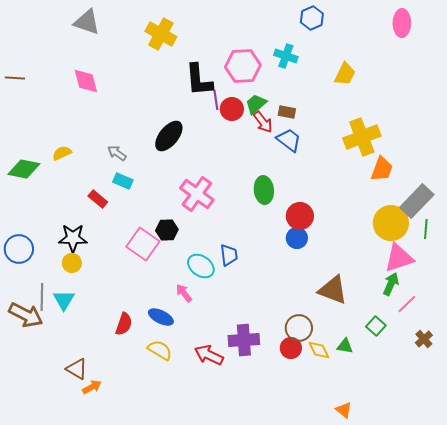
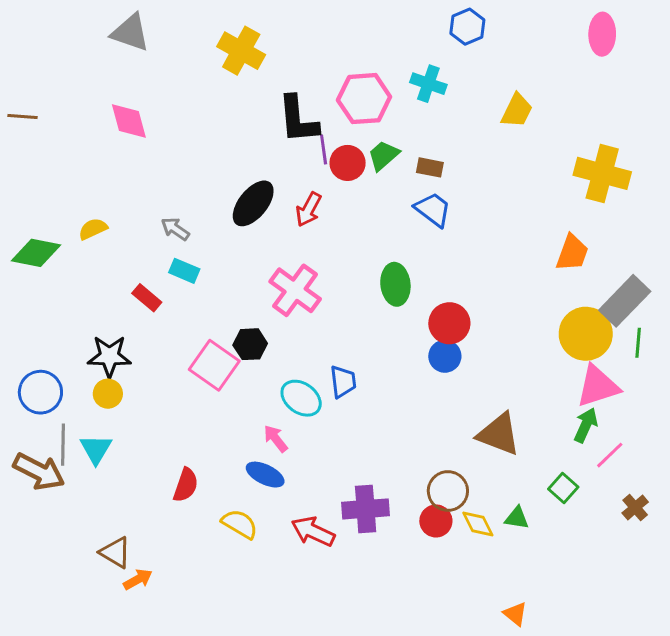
red arrow: (263, 122) -> (309, 209), moved, turned 65
yellow cross: (362, 137) -> (602, 173), moved, turned 36
blue circle: (19, 249) -> (40, 392), moved
blue ellipse: (161, 317) -> (265, 475), moved

